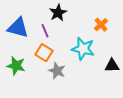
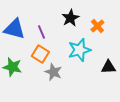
black star: (58, 13) -> (70, 18), moved
cyan star: (83, 49) -> (79, 50), turned -30

